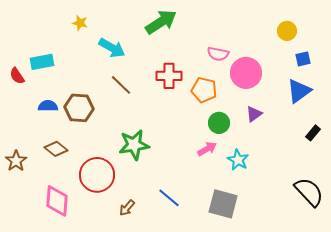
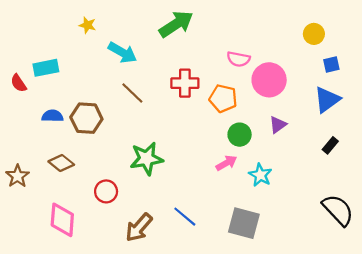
black rectangle: (313, 133) -> (330, 145), moved
red circle: (97, 175) -> (106, 191), size x0.6
brown arrow: (127, 208) -> (139, 228), size x1.6

